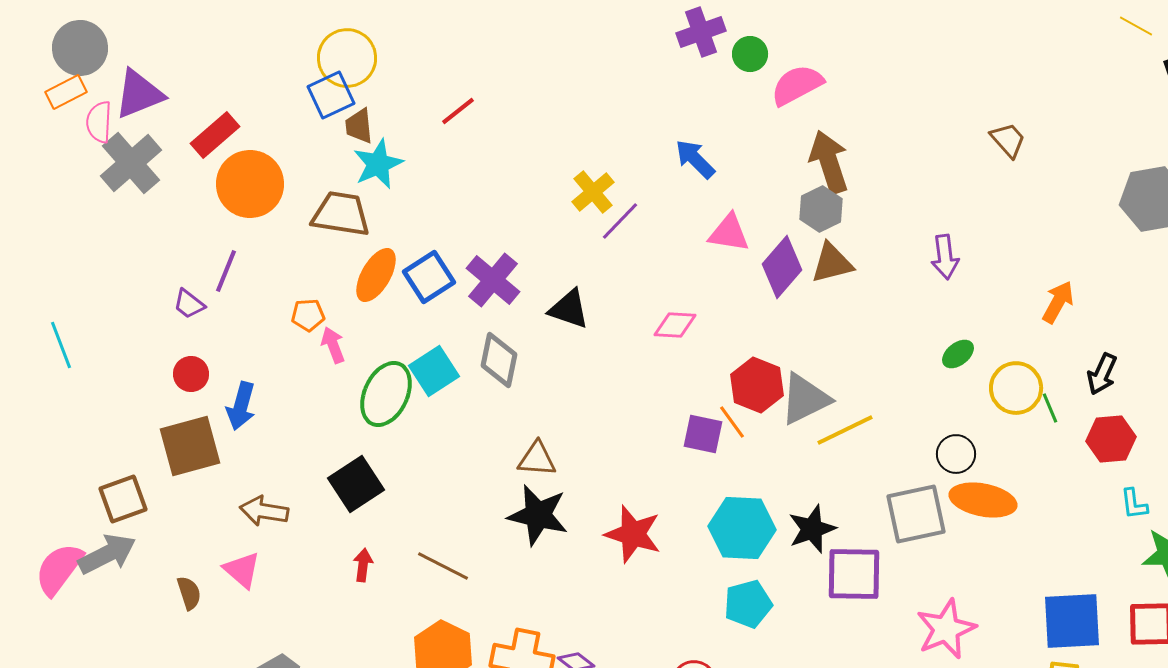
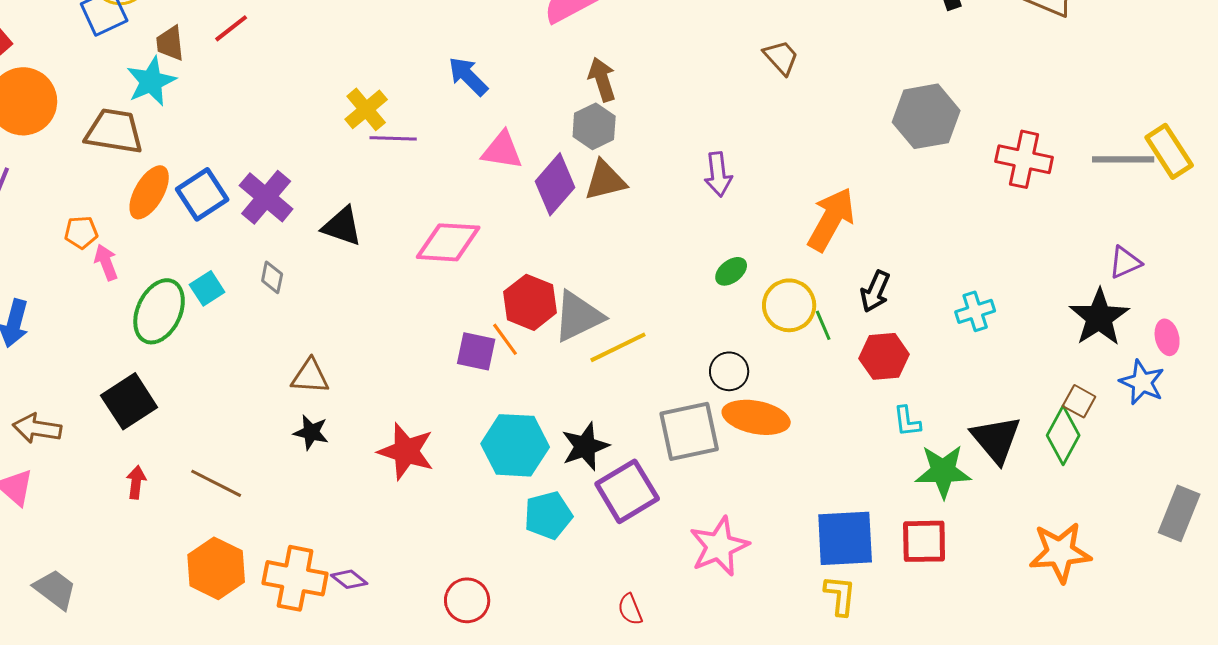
brown trapezoid: (359, 126) -> (170, 43), moved
brown arrow: (829, 162) -> (602, 79), size x0.7
purple line: (620, 221) -> (393, 138), turned 48
orange arrow: (1058, 302) -> (831, 219), size x1.5
pink diamond: (675, 325) -> (448, 242), size x1.5
gray diamond: (499, 360) -> (272, 277), size x0.6
cyan square: (434, 371) -> (207, 288), size x0.7
black star: (538, 515) -> (311, 432), size x0.6
purple square: (854, 574) -> (627, 491), turned -32
cyan pentagon: (748, 604) -> (548, 515), moved

